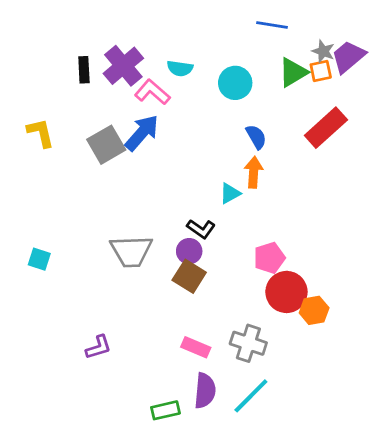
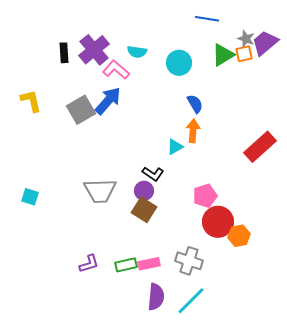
red rectangle: (326, 128) -> (260, 147), moved
purple L-shape: (98, 347) -> (89, 264), moved
pink rectangle: (196, 347) -> (149, 264), turned -35
green rectangle: (165, 410) -> (126, 265), moved

